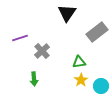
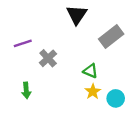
green triangle: (79, 62) -> (90, 71), turned 32
green arrow: (34, 79) -> (26, 90), moved

